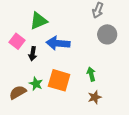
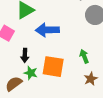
black arrow: (33, 54) -> (25, 55), moved

